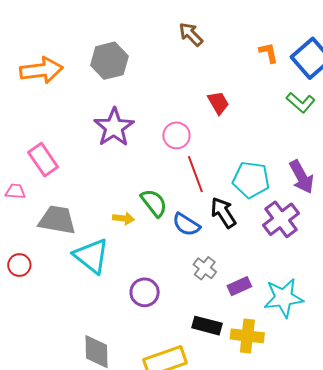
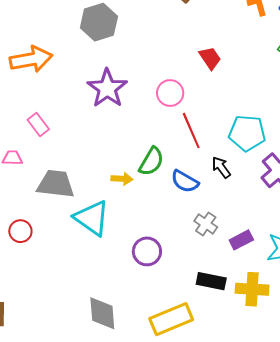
orange arrow: (41, 70) -> (31, 59), moved
pink rectangle: (43, 160) -> (38, 125), size x0.7
green semicircle: (154, 203) -> (151, 162), turned 72
black arrow: (223, 213) -> (221, 167), size x0.7

